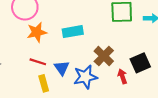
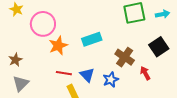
black square: (140, 63) -> (159, 47), moved
blue star: (85, 77) -> (111, 80), size x0.7

